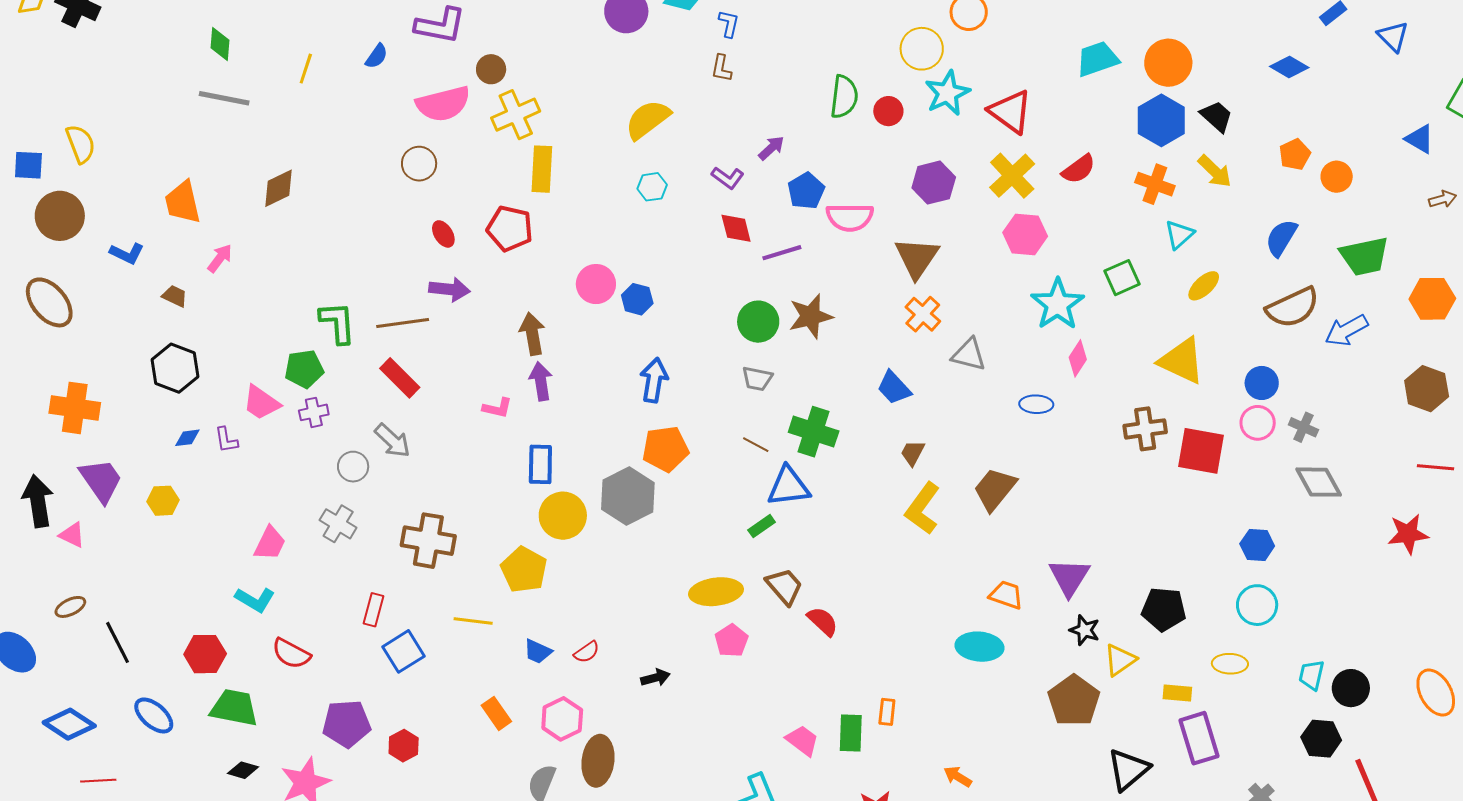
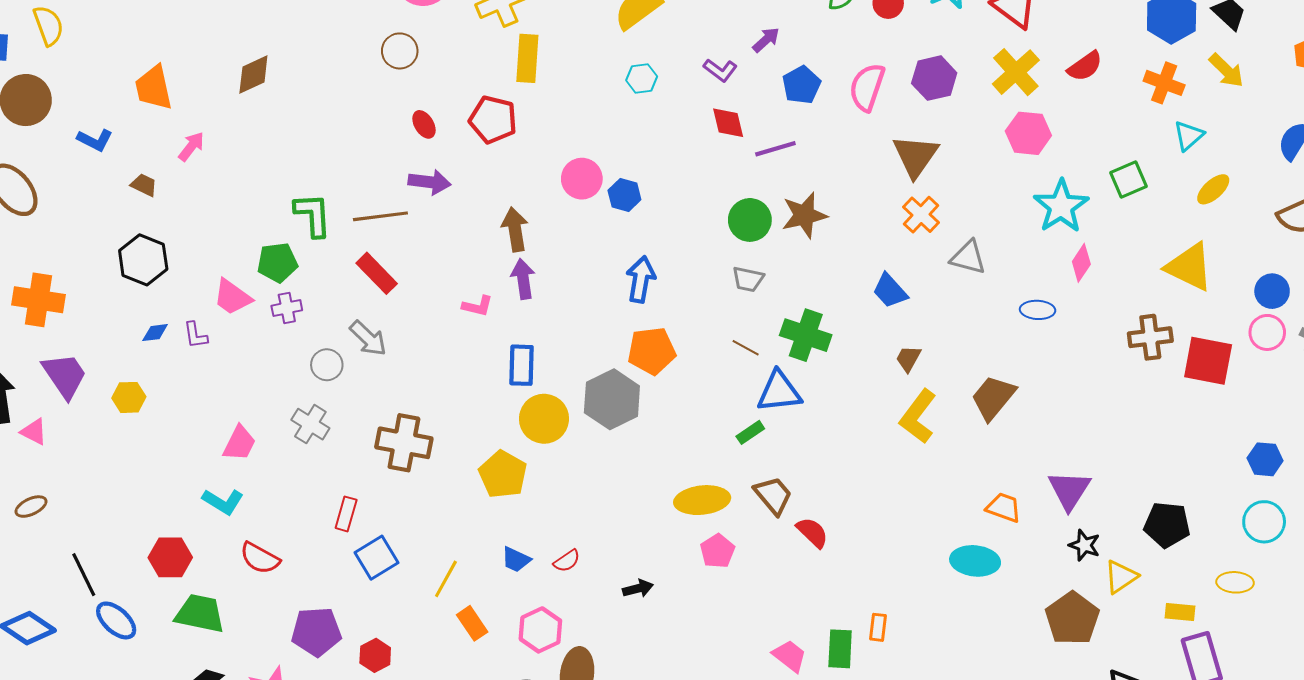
pink semicircle: (850, 217) -> (867, 87), moved, turned 108
yellow line: (473, 621) -> (446, 579), moved, turned -69
black line: (118, 642) -> (84, 575), moved

